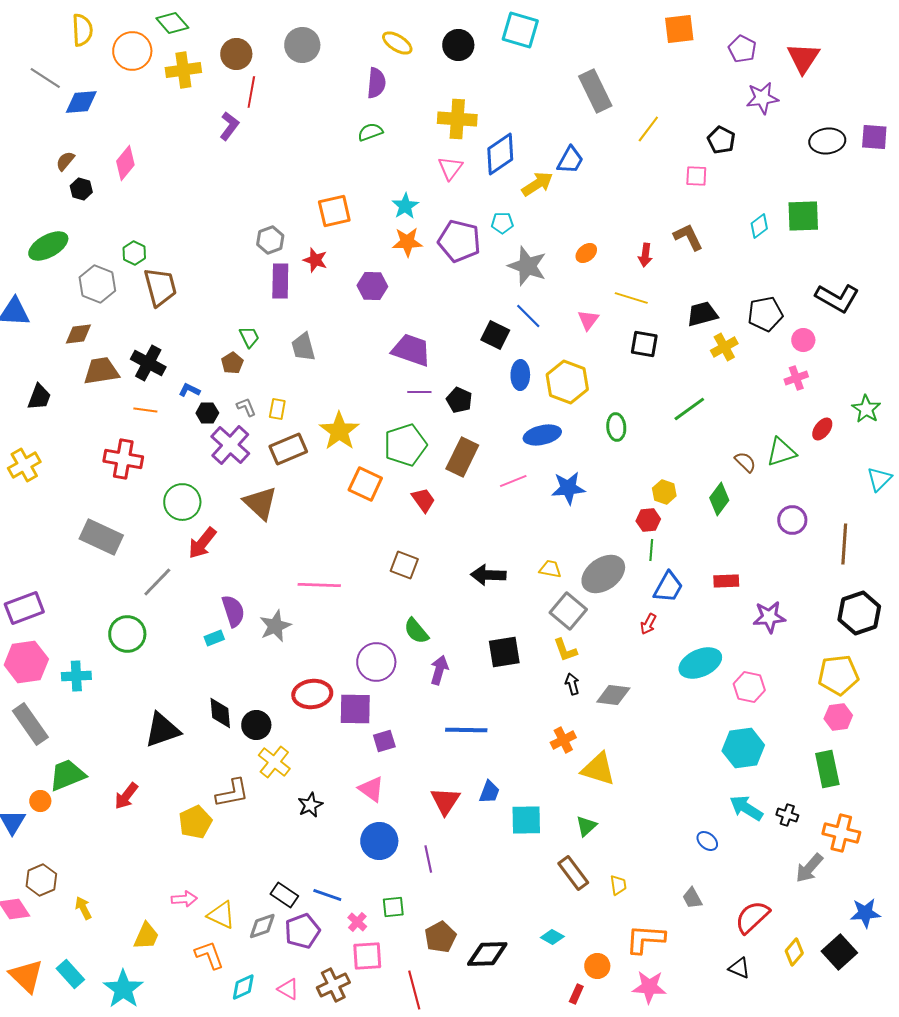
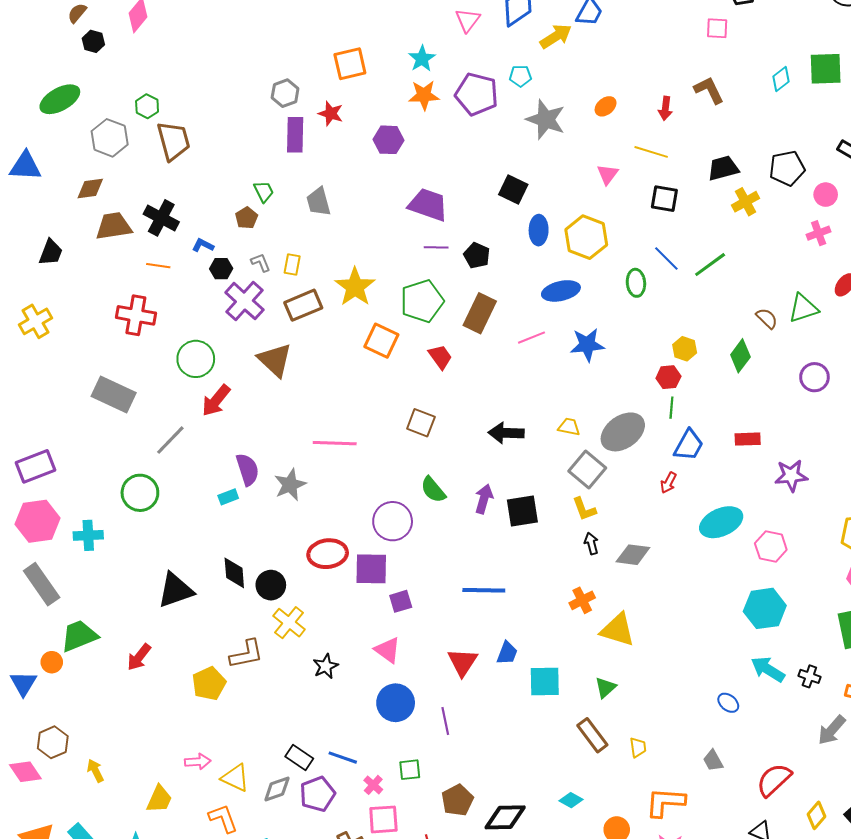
blue line: (528, 316) -> (666, 258), moved
purple arrow: (439, 670) -> (484, 499), moved

